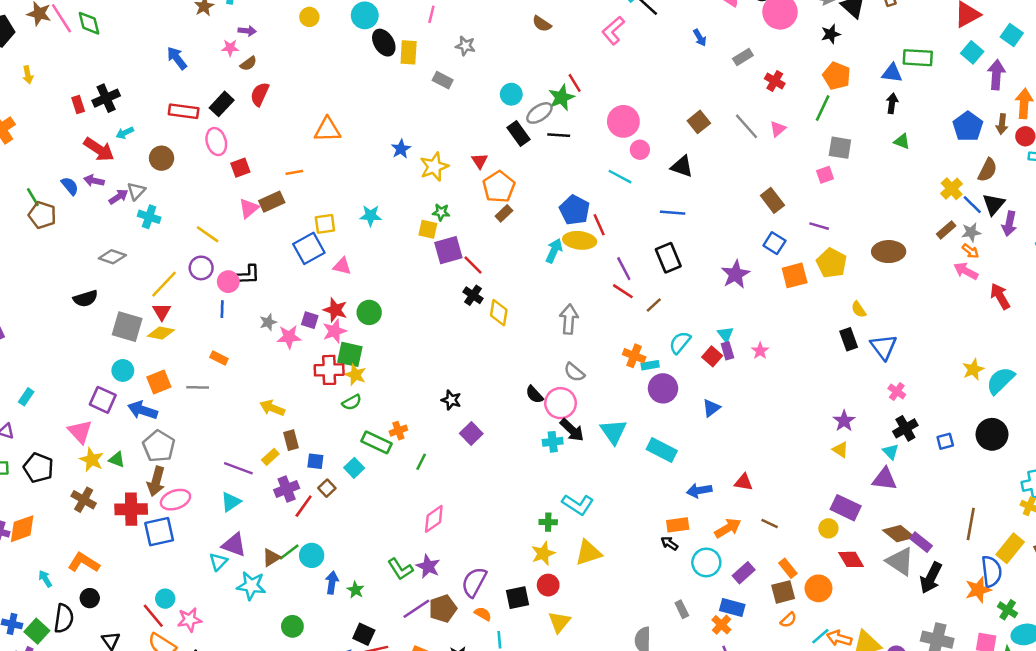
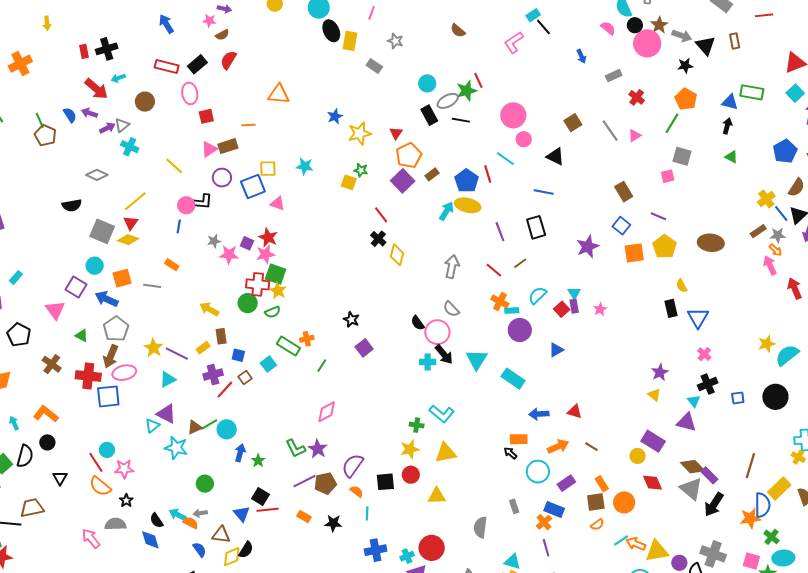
brown rectangle: (504, 213) -> (432, 174), moved
red line: (599, 225) -> (488, 174), moved
purple square: (448, 250) -> (403, 181), moved, turned -35
purple circle: (201, 268) -> (222, 178), moved
pink arrow: (966, 271) -> (770, 265), turned 30
red line: (623, 291) -> (494, 270), moved
green circle: (369, 312) -> (248, 303), moved
yellow star: (92, 460) -> (153, 348), moved
yellow triangle: (559, 622) -> (437, 496), moved, turned 42

